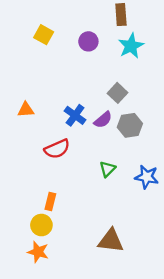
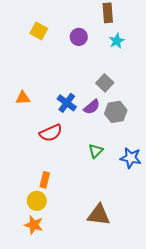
cyan star: (131, 46) -> (117, 41), size x0.7

